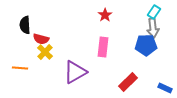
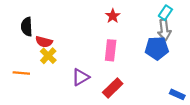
purple triangle: (75, 72) -> (80, 77), size x0.7
red rectangle: (128, 82) -> (113, 88), moved

